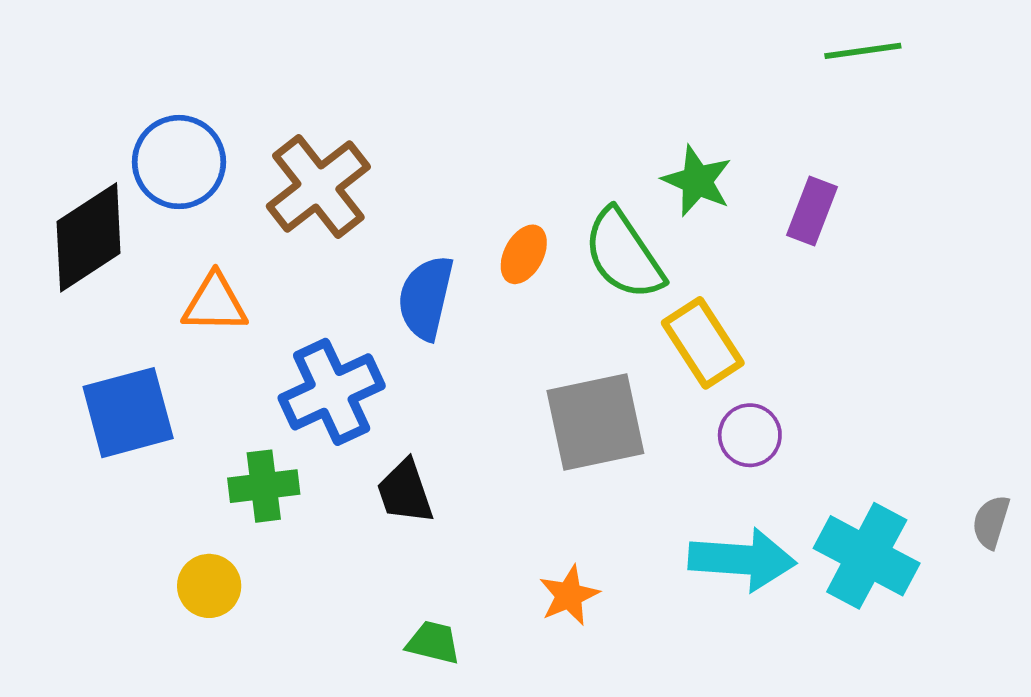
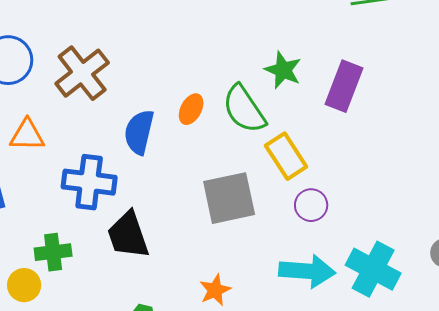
purple rectangle: (812, 211) -> (344, 86), size x1.4
blue cross: (332, 392) -> (89, 182), turned 32
green cross: (264, 486) -> (53, 252), moved
black trapezoid: (405, 492) -> (128, 235), size x1.4

